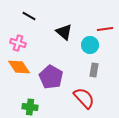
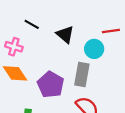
black line: (29, 16) -> (32, 24), moved
gray rectangle: (94, 70) -> (82, 75), moved, size x1.5

